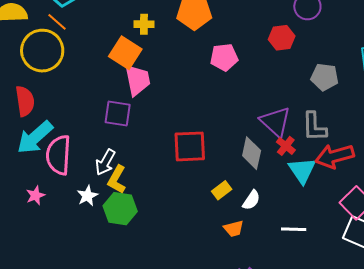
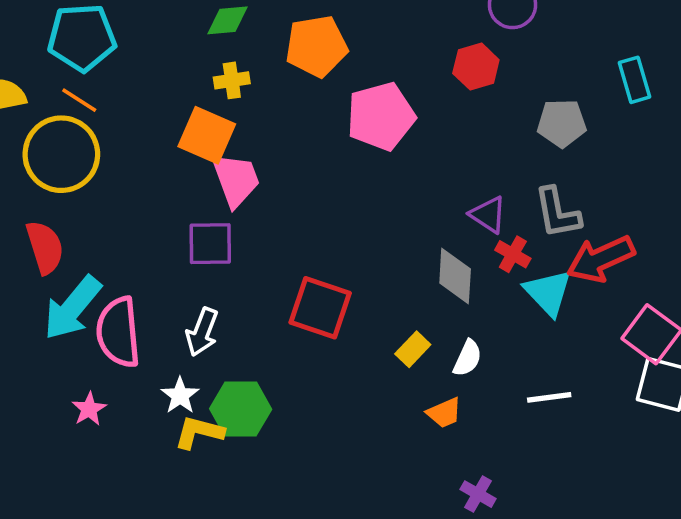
pink pentagon: (224, 57) -> (381, 116), size x1.4
purple triangle: (275, 122) -> (488, 215), size x0.7
red square: (190, 146) -> (320, 308), moved, turned 30
yellow L-shape: (117, 180) -> (199, 432), moved, turned 84

